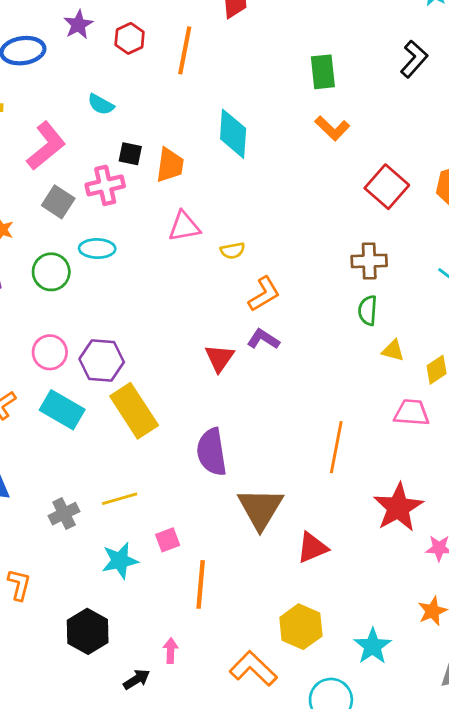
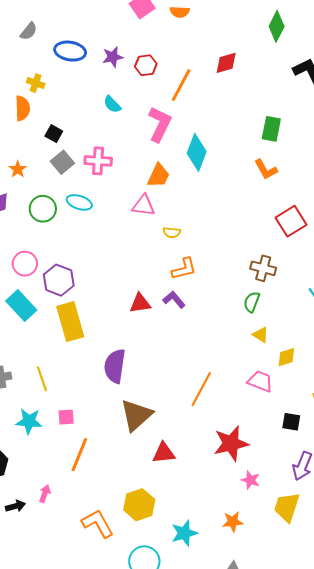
purple star: (78, 25) -> (113, 57), moved
pink L-shape: (46, 146) -> (160, 124), moved, turned -42
black square: (130, 154) -> (54, 134), moved
orange trapezoid: (170, 165) -> (158, 176), moved
red triangle: (220, 358) -> (140, 303), turned 30
yellow line: (120, 499) -> (42, 379), turned 70

